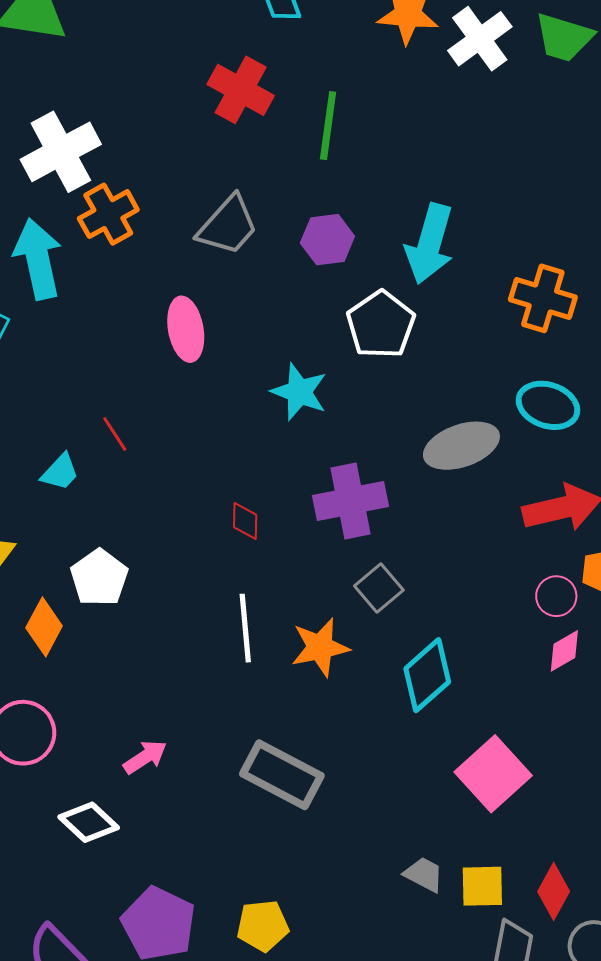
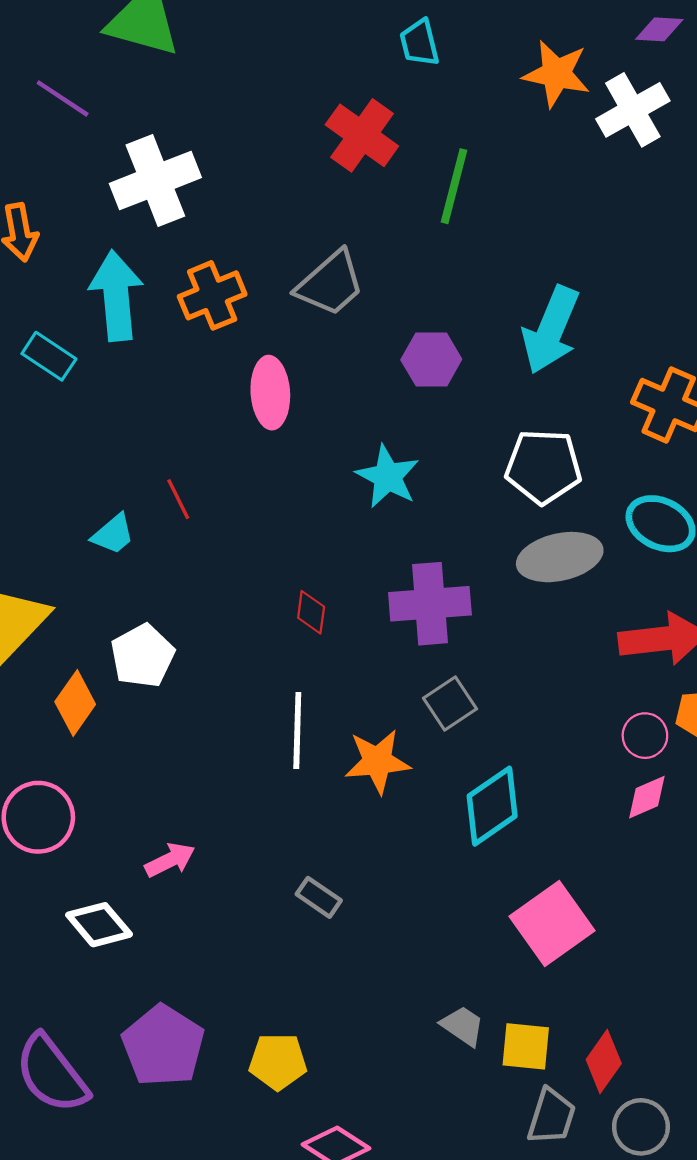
orange cross: (108, 214) -> (212, 295), moved
purple hexagon: (327, 240) -> (431, 360), moved
white pentagon: (381, 325) -> (543, 467), moved, turned 30
gray rectangle: (282, 775) -> (319, 897), size x0.5

